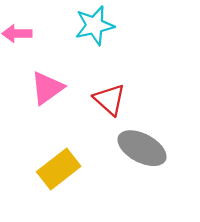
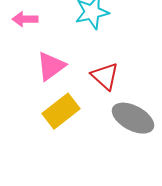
yellow rectangle: (59, 169) -> (61, 111), moved

